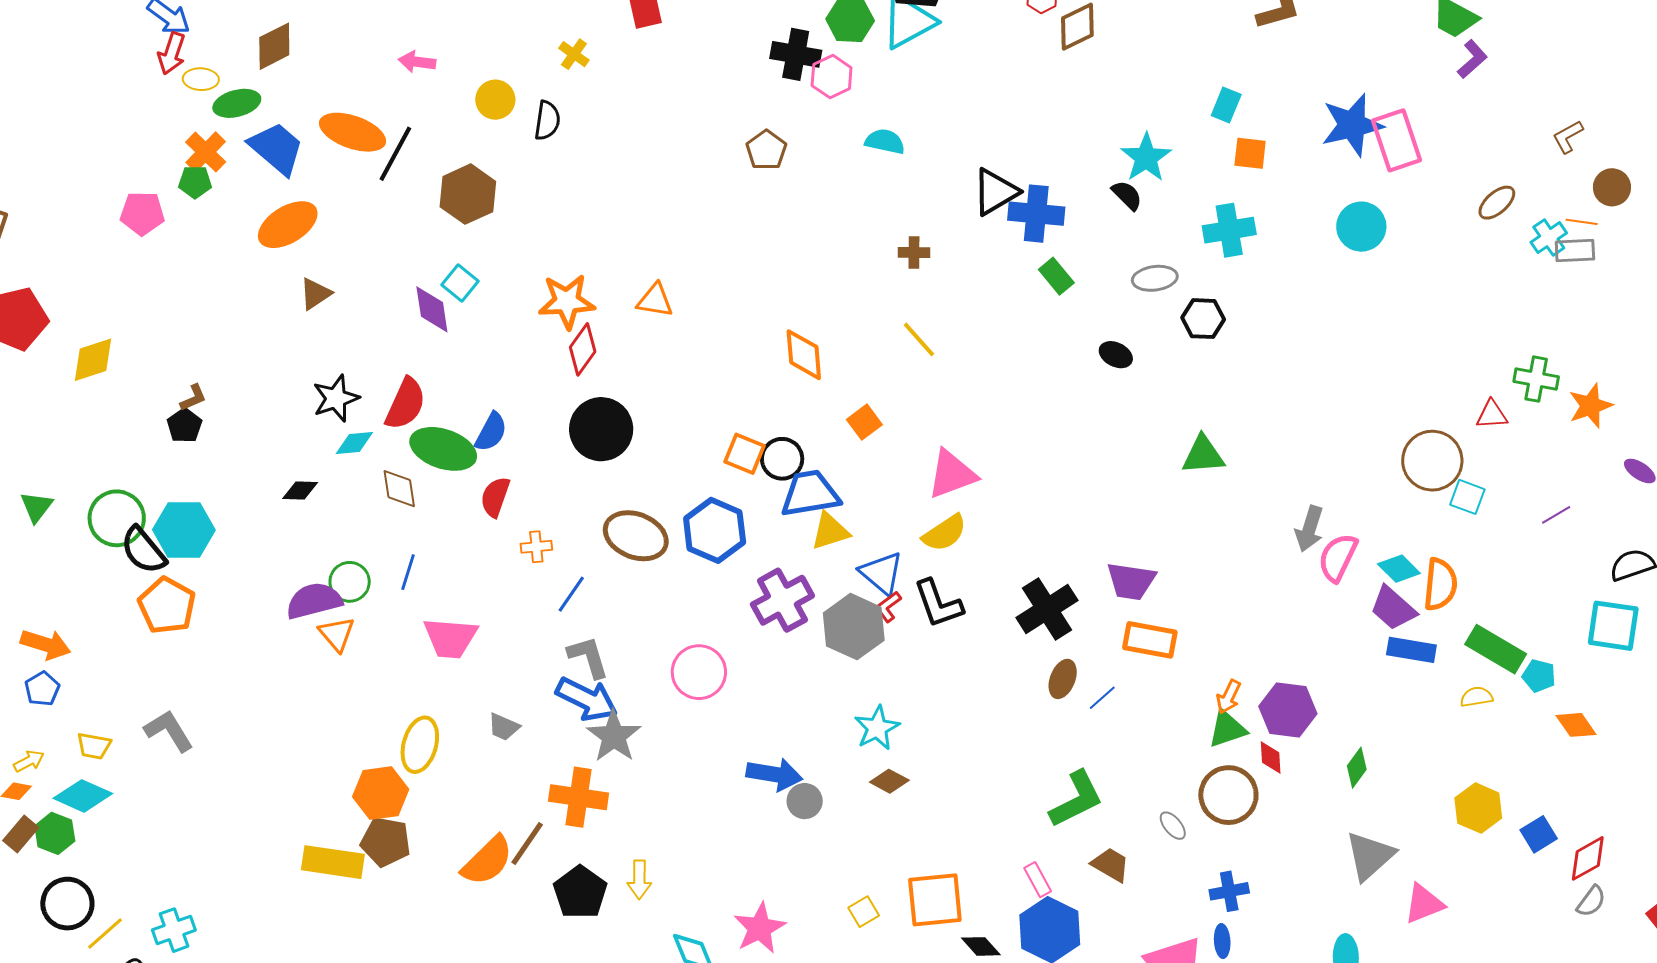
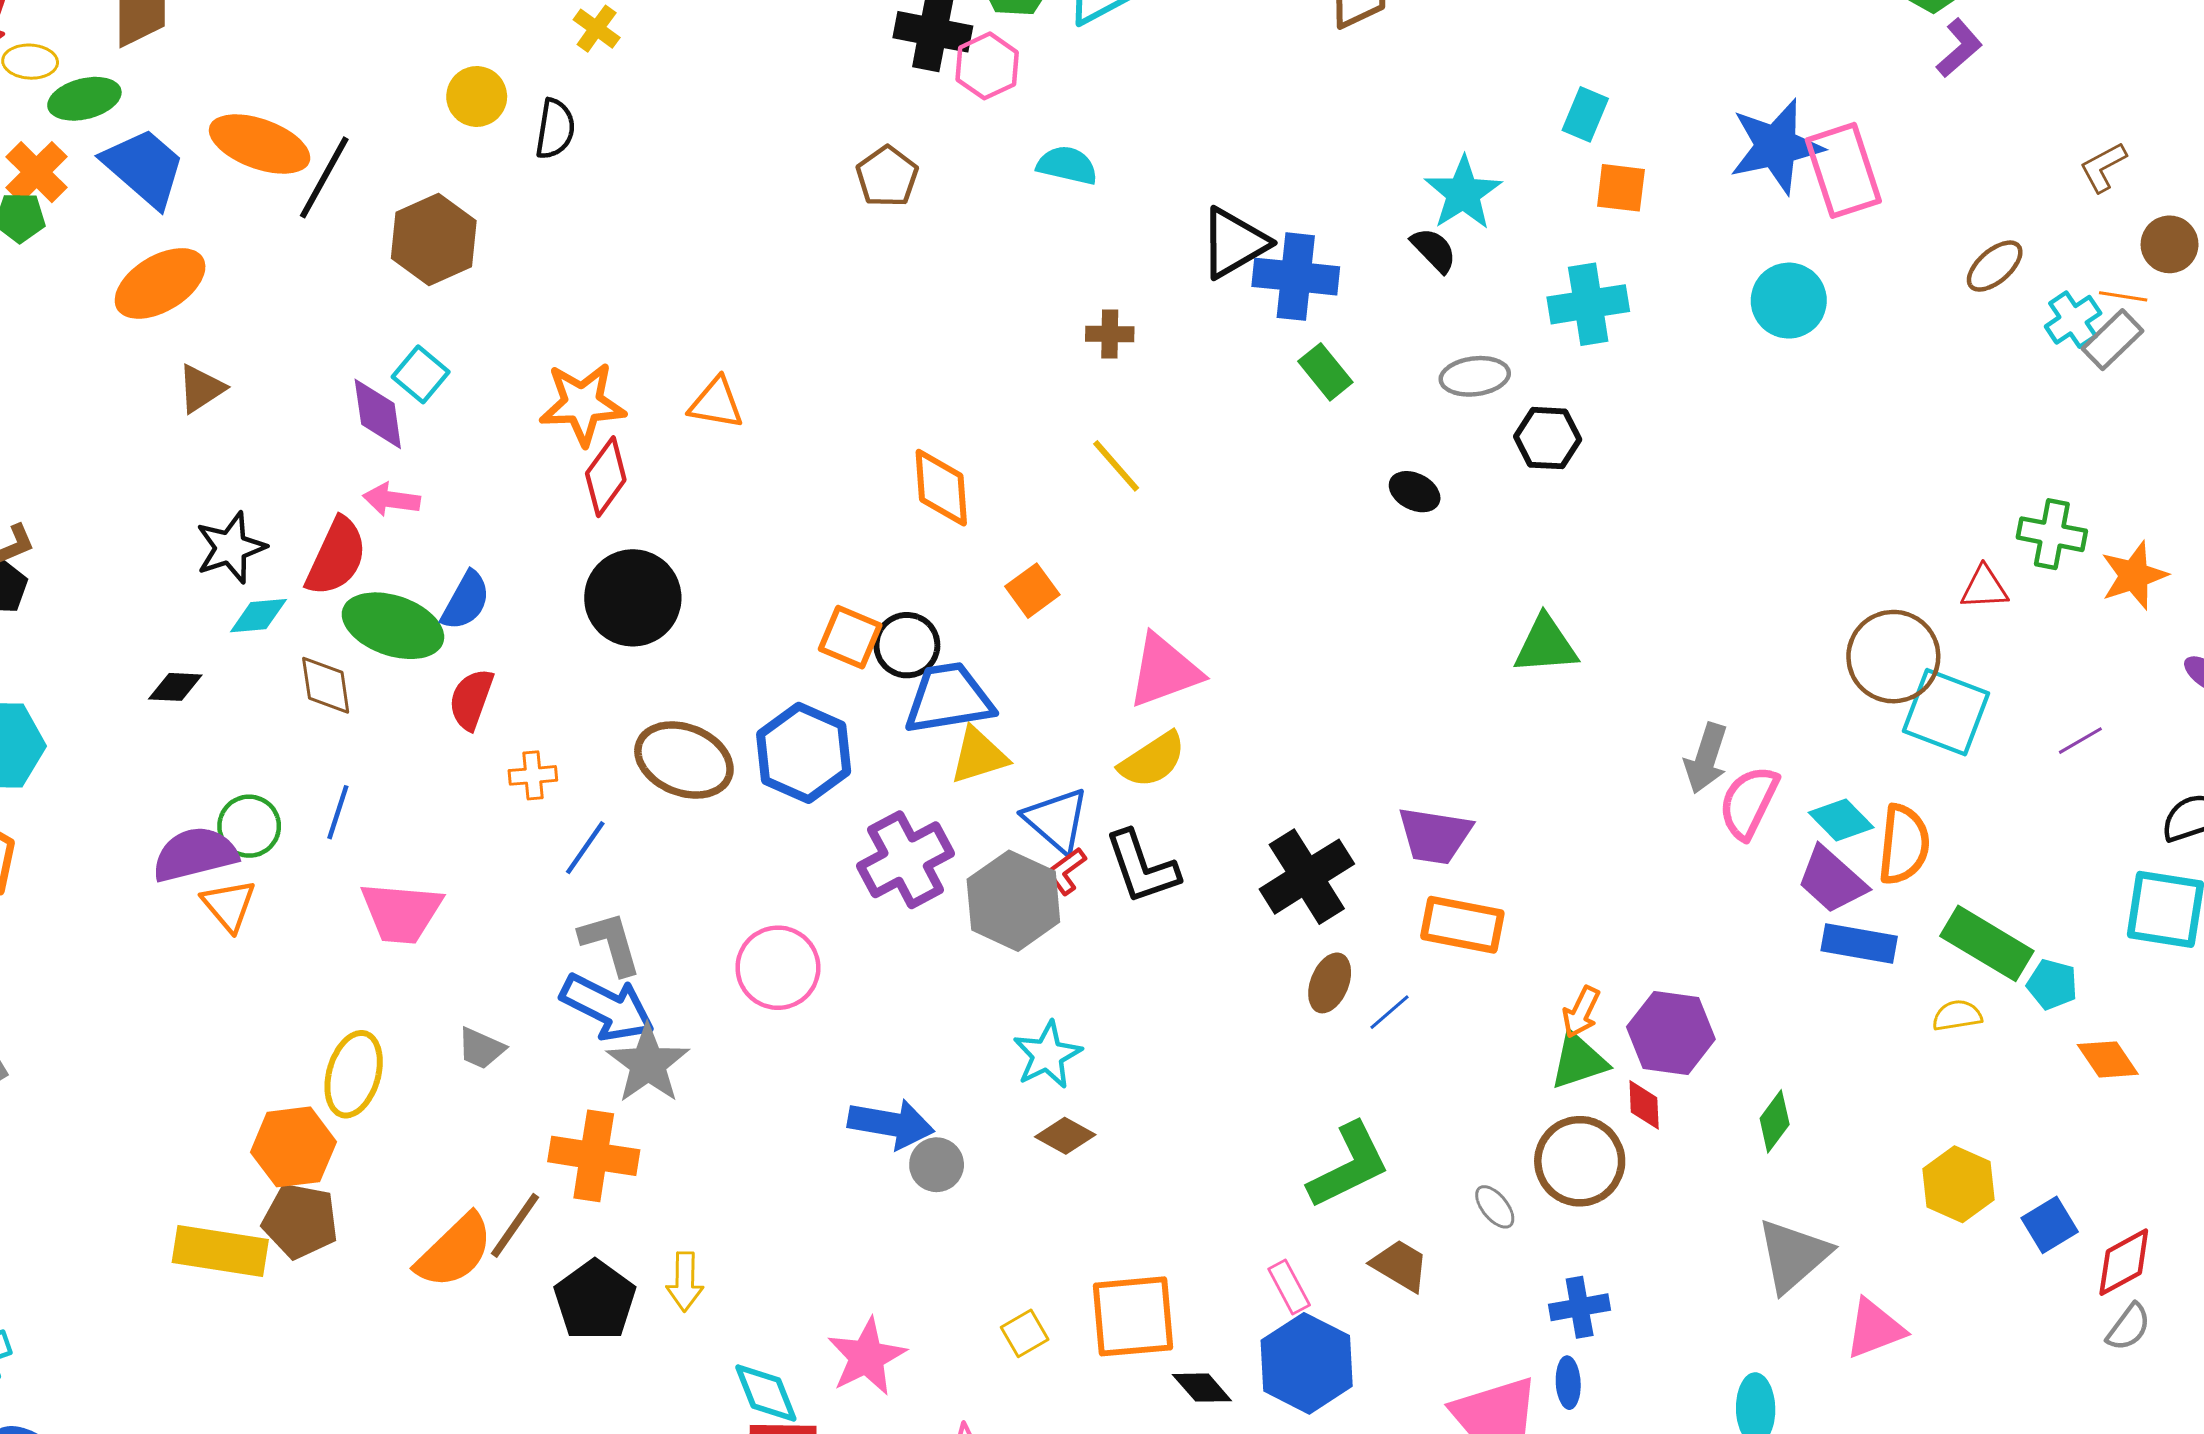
pink arrow: (417, 62) -> (392, 500), moved
gray rectangle: (1575, 251) -> (2112, 340), turned -42
cyan square: (1467, 497) -> (1946, 712), size x1.6

